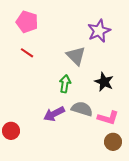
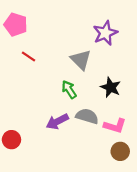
pink pentagon: (27, 22) -> (16, 25), moved
green arrow: (65, 84) -> (69, 90), turned -42

